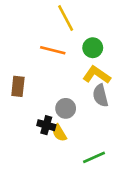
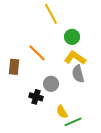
orange line: (53, 50) -> (37, 53), moved, turned 30
yellow semicircle: (59, 133) -> (62, 112), moved

